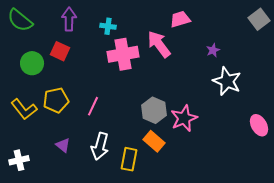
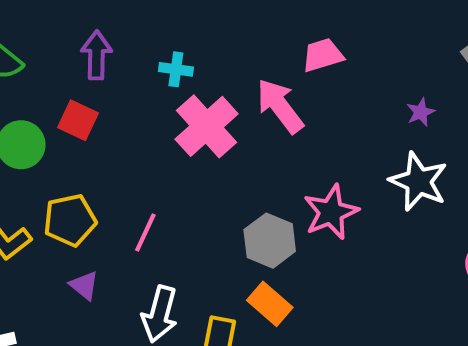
purple star: (213, 50) -> (421, 112), moved
pink cross: (123, 54) -> (207, 126), turned -32
pink star: (184, 118) -> (331, 212), moved
purple triangle: (63, 145) -> (84, 285), moved

